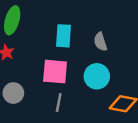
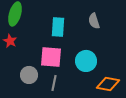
gray semicircle: (100, 42) -> (94, 21), moved
gray circle: (13, 93) -> (29, 75), moved

